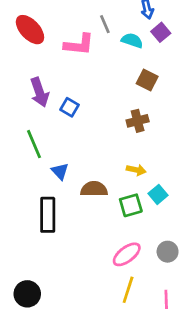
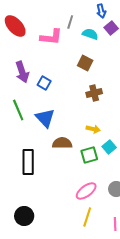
gray line: (105, 24) -> (70, 22), turned 40
brown square: (147, 80) -> (85, 63), moved
blue triangle: (60, 171) -> (45, 118), moved, size x1.5
black circle: (27, 294) -> (24, 216), moved

